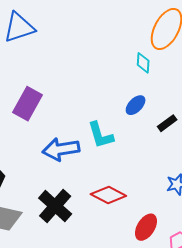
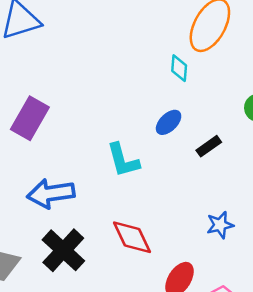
blue arrow: (61, 149) -> (51, 193), moved
red diamond: (108, 195) -> (132, 237), turned 36

